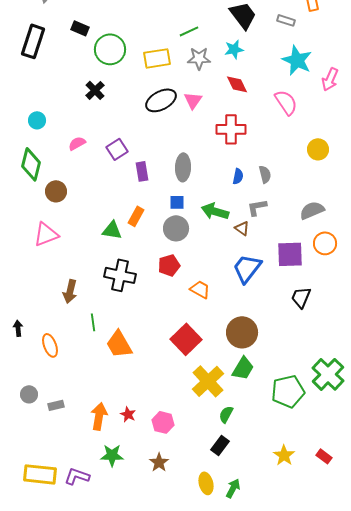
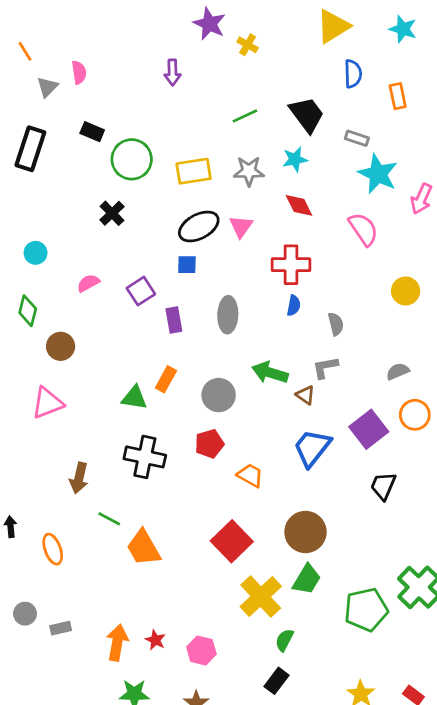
gray rectangle: (286, 20) -> (357, 138), moved
green line: (189, 31) -> (245, 116), moved
green diamond: (31, 164) -> (28, 311), size x0.7
blue semicircle: (238, 176) -> (294, 306), moved
blue square: (177, 202) -> (187, 265), moved
gray semicircle: (312, 210) -> (398, 371), size x0.7
purple square: (290, 254) -> (369, 429), turned -36
green line: (93, 322) -> (109, 519), turned -54

